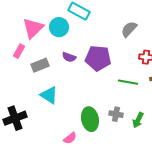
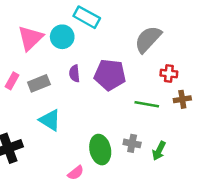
gray semicircle: (129, 29) -> (148, 39), size x1.4
pink rectangle: (19, 51) -> (12, 81), moved
purple semicircle: (69, 57) -> (74, 74), turned 64

